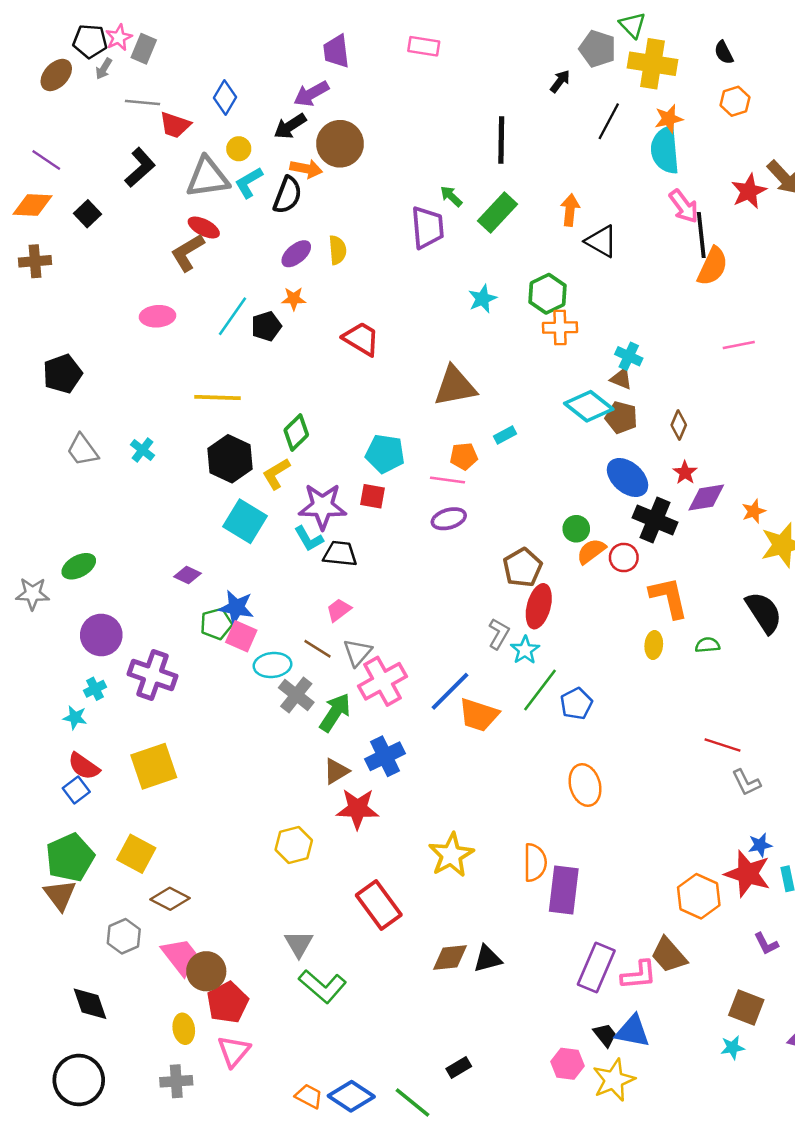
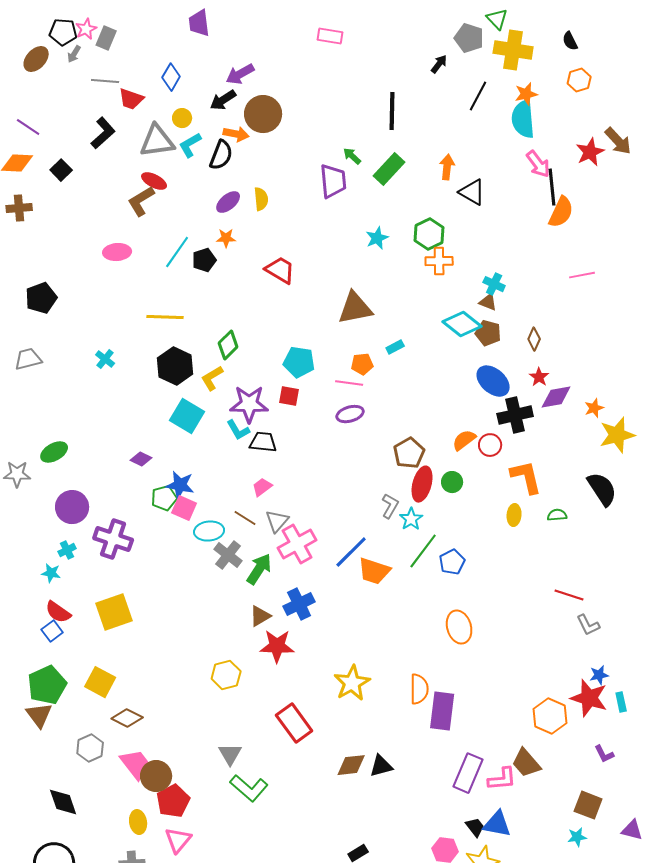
purple trapezoid: (336, 51) -> (199, 23), moved
gray trapezoid: (82, 450) -> (28, 359), moved, turned 112
black cross: (655, 520) -> (515, 415), turned -36
green circle: (576, 529) -> (452, 482), moved

